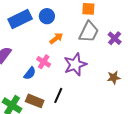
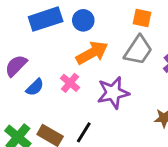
orange arrow: (56, 38) -> (92, 53), size x1.6
blue semicircle: (30, 73) -> (35, 87), moved

